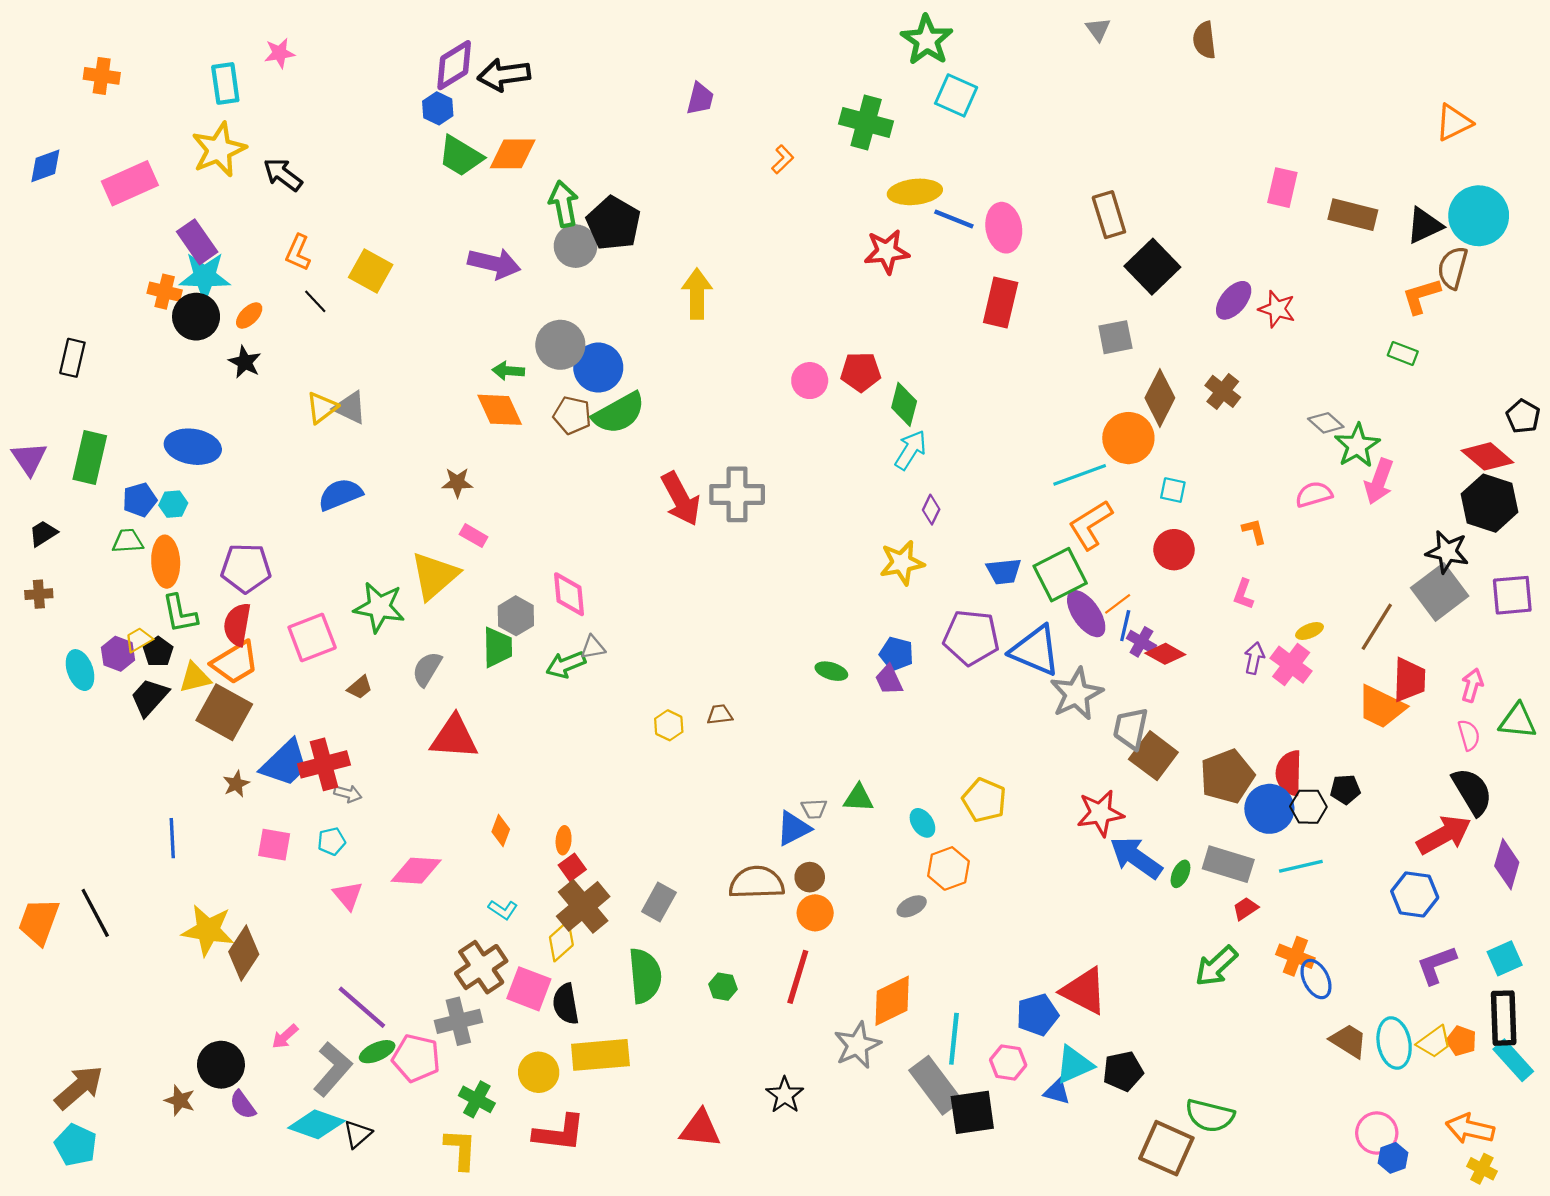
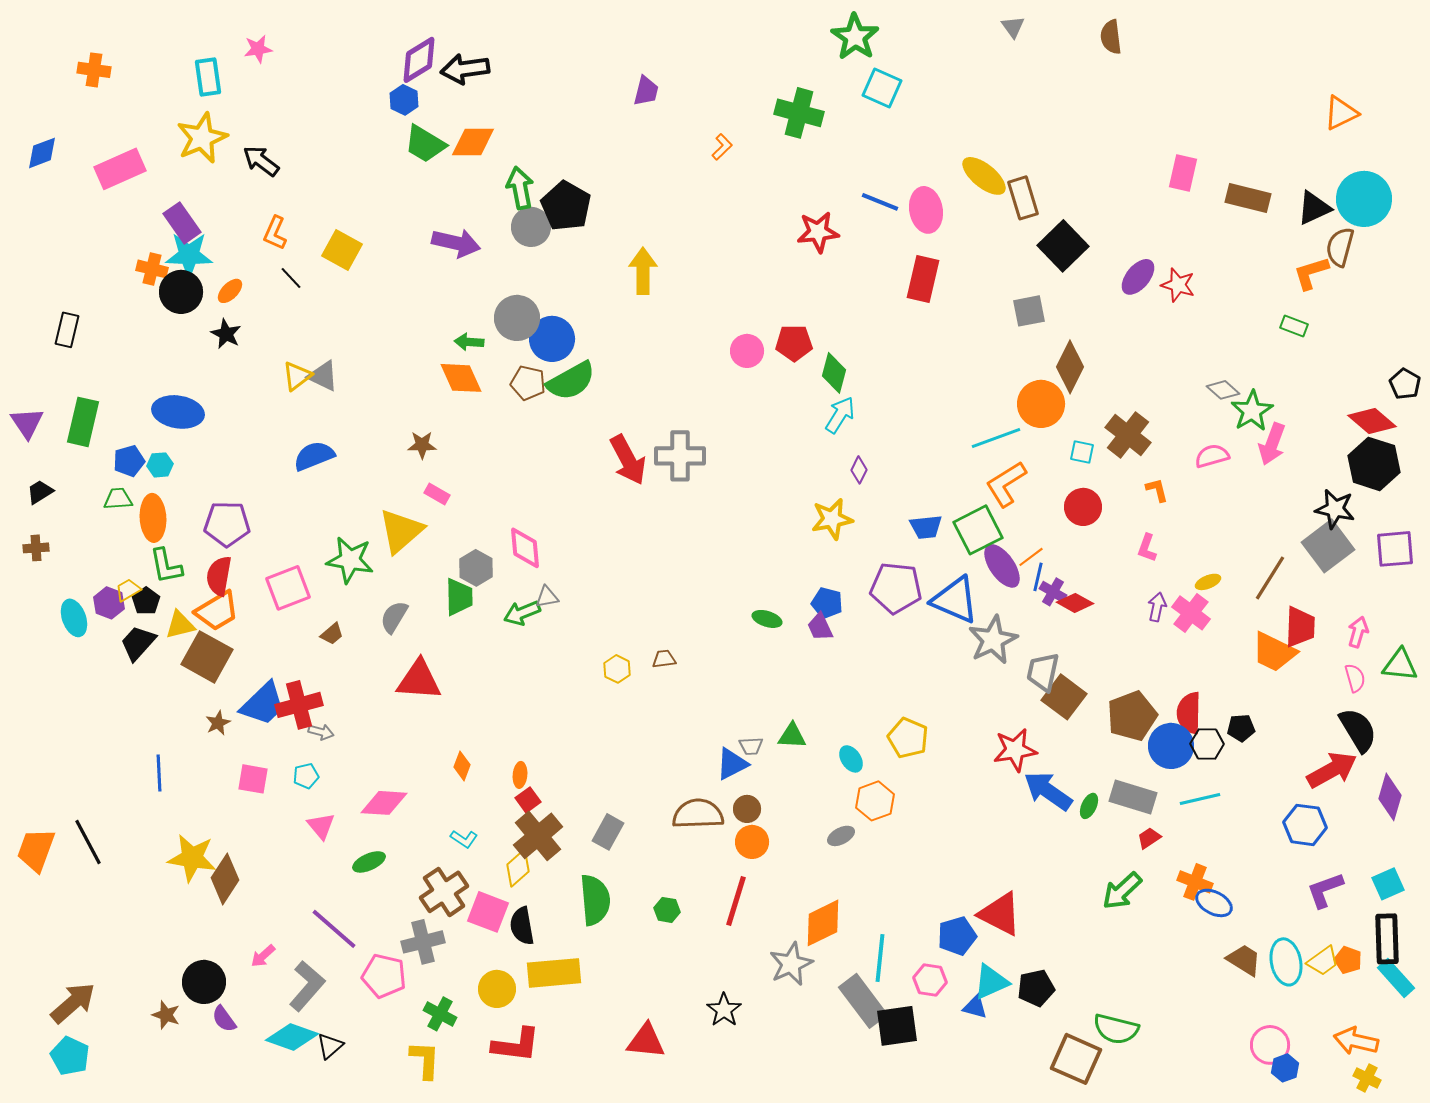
yellow ellipse: (915, 192) -> (984, 176), moved, turned 45
brown cross: (1223, 391) -> (1128, 435), moved, size x1.4
blue ellipse: (1316, 979) -> (1214, 903), turned -36
green ellipse: (377, 1052) -> (369, 862), moved

